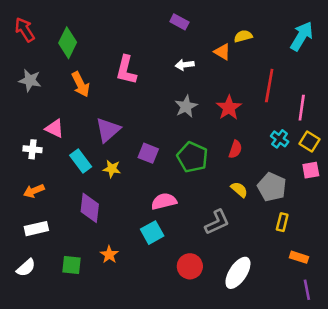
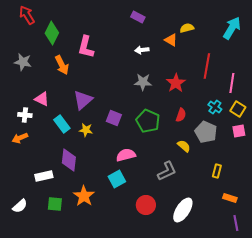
red arrow: (25, 30) -> (27, 15), moved
pink L-shape: (126, 70) -> (86, 47), moved
gray star: (186, 106) -> (143, 82), turned 30
gray pentagon: (272, 187) -> (206, 132), moved
orange arrow: (34, 191) -> (20, 138), moved
white rectangle: (36, 229) -> (44, 176), moved
orange star: (109, 255) -> (84, 196), size x1.5

